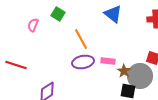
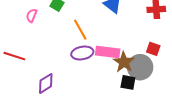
pink rectangle: (108, 61) -> (108, 52), size x1.6
brown star: (124, 71) -> (124, 62), size x1.5

